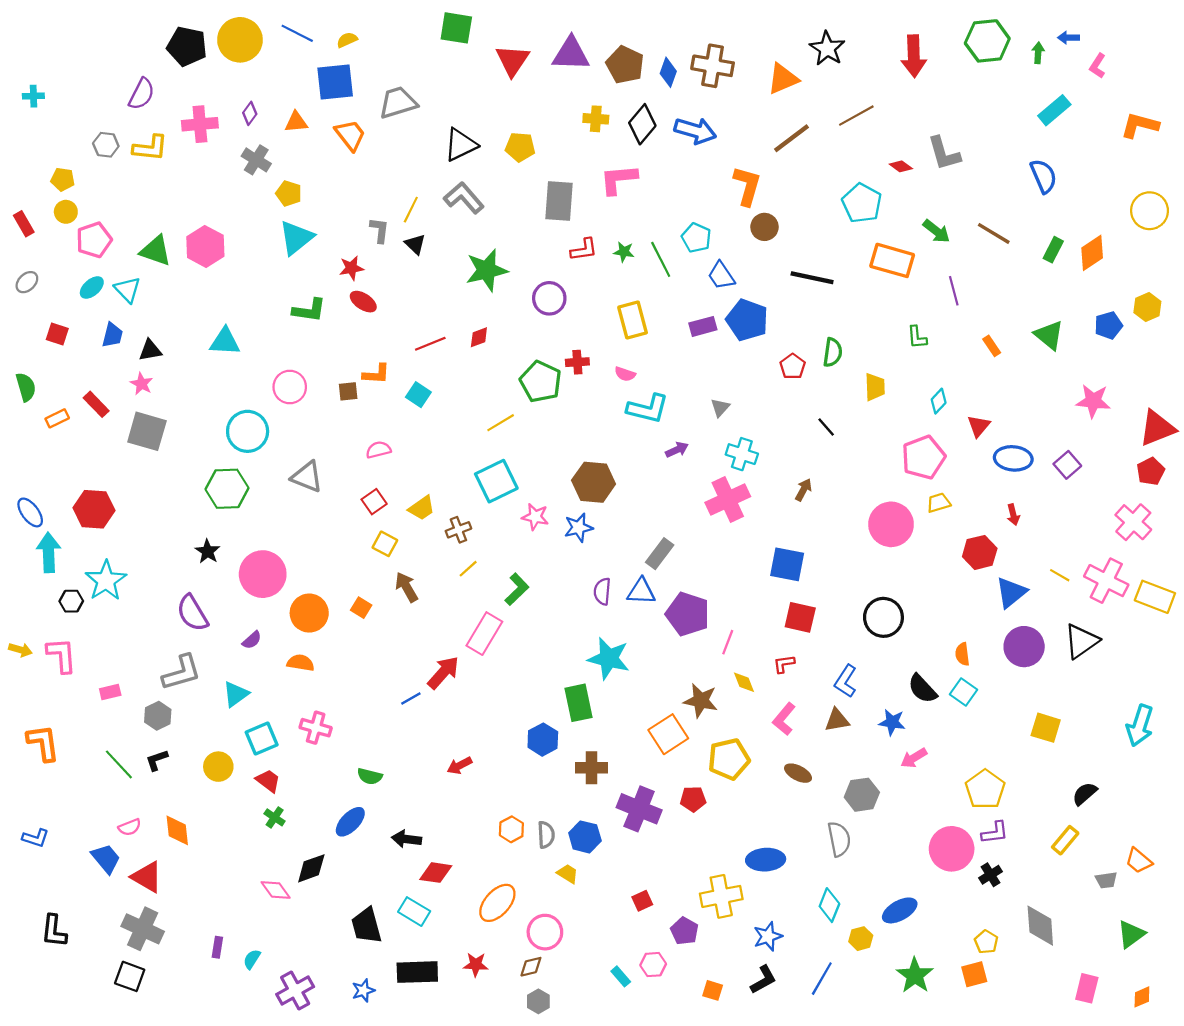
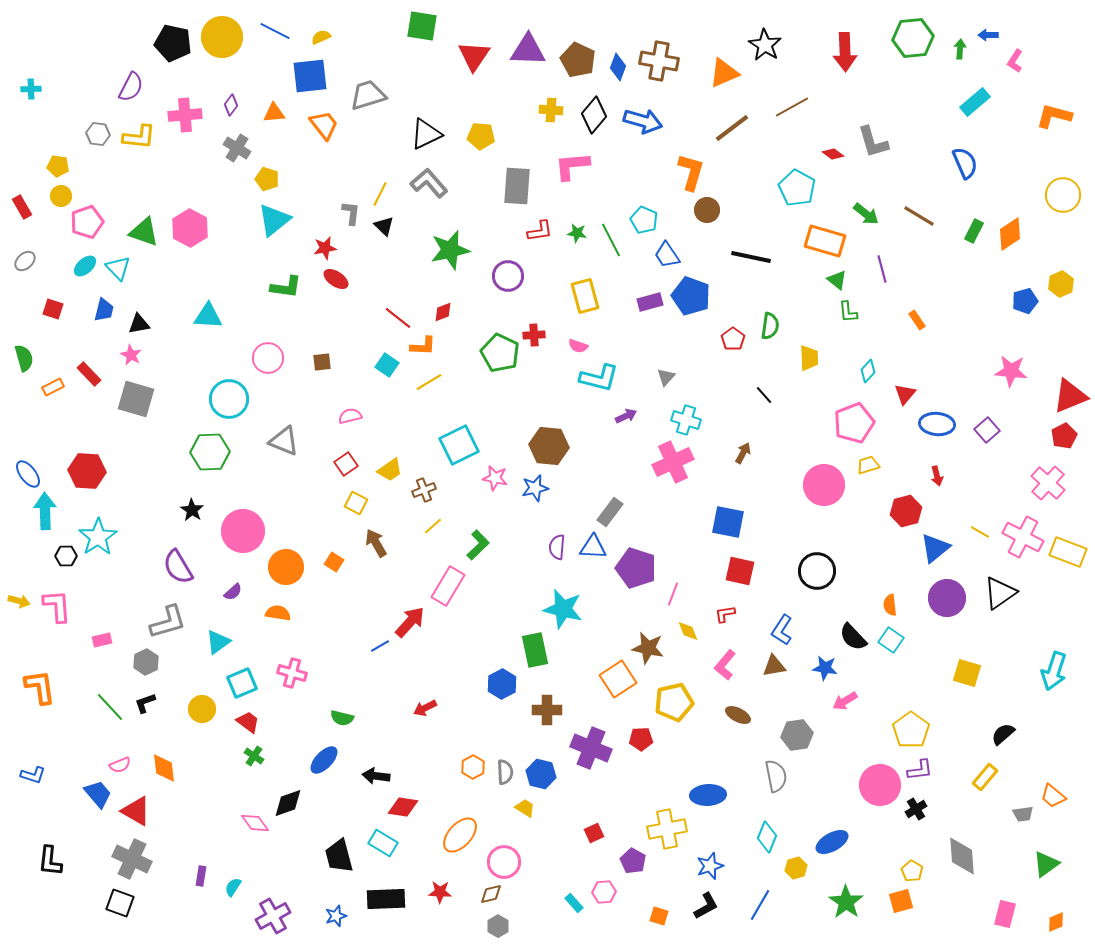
green triangle: (1049, 335) -> (837, 280), moved, size x0.7
red line: (430, 344) -> (398, 318), turned 60
orange L-shape: (376, 374) -> (423, 346), moved
yellow line: (501, 423) -> (429, 382), moved

